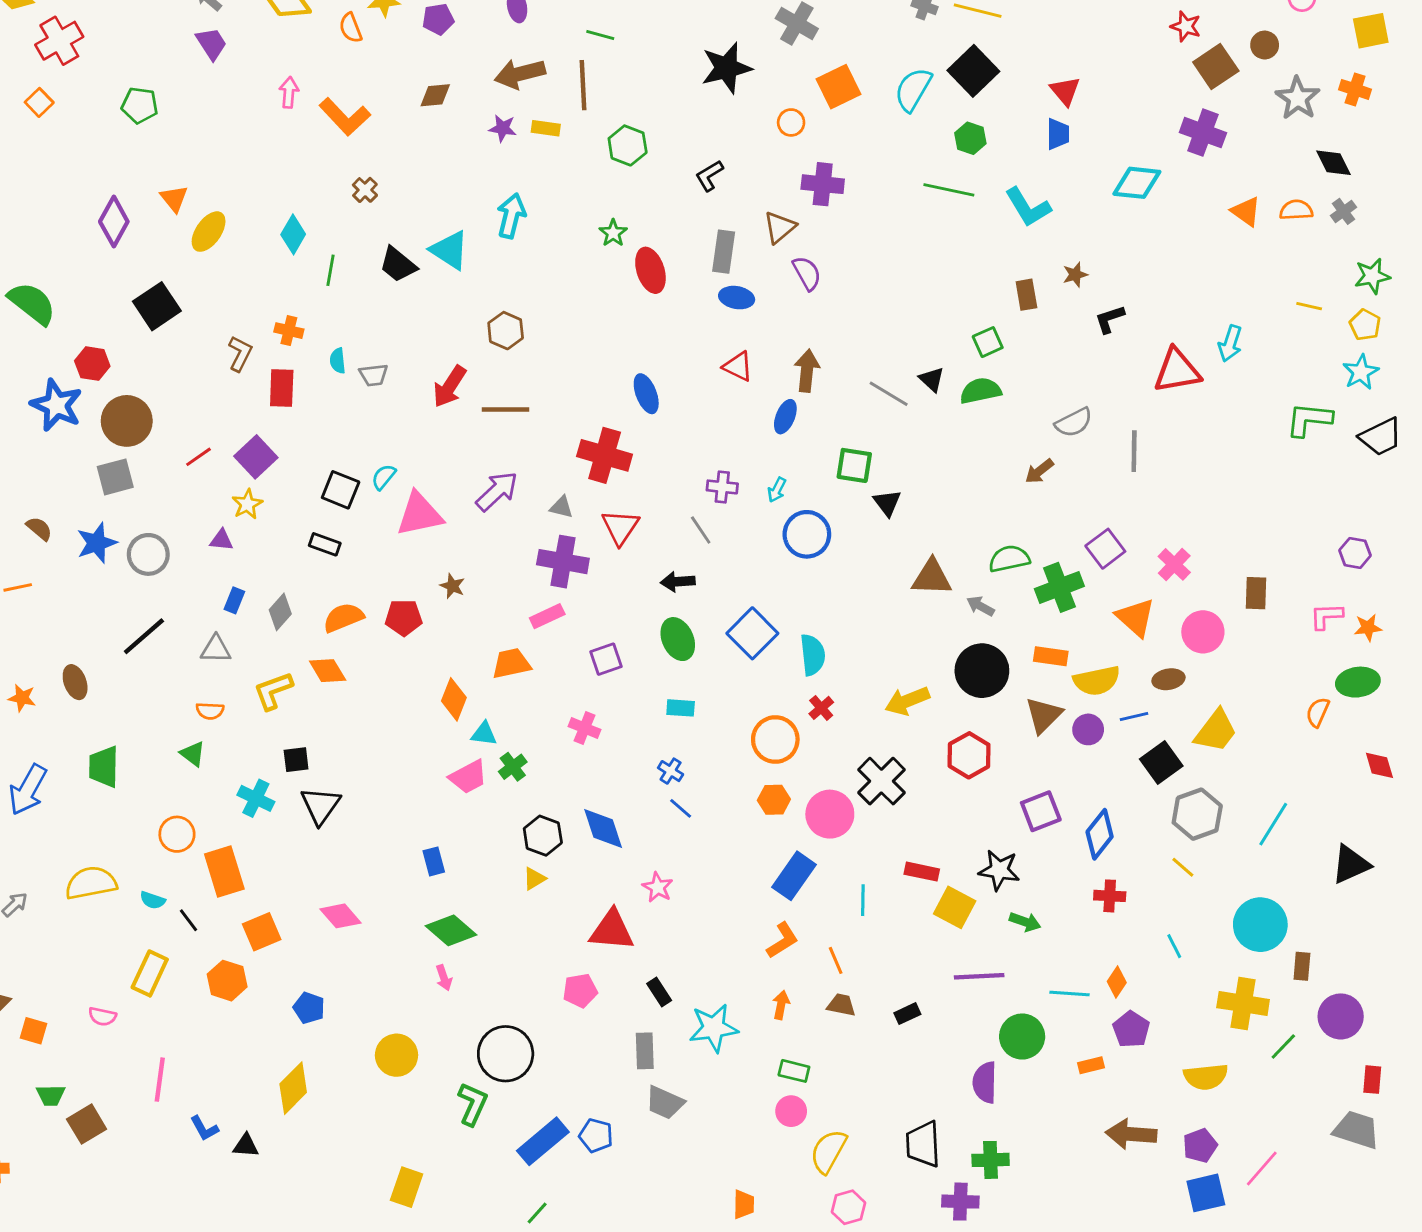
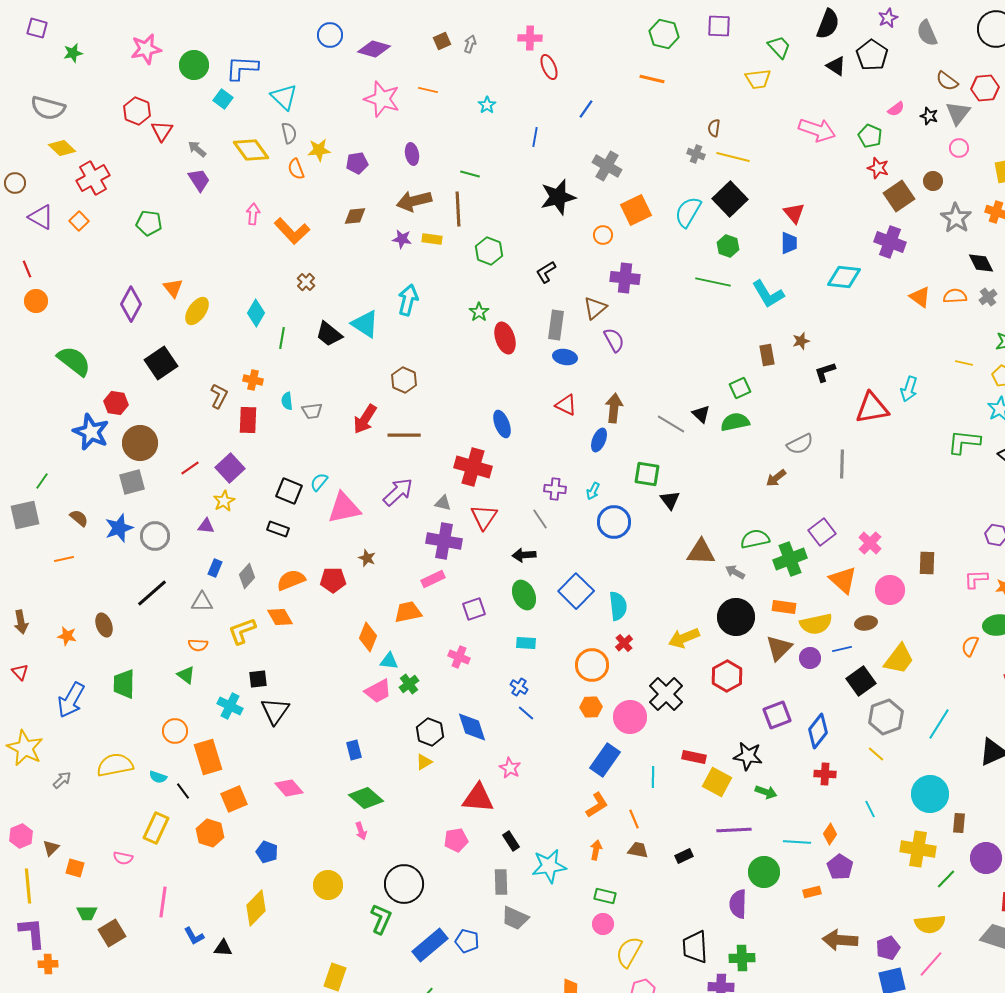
yellow semicircle: (1206, 1077) -> (930, 924), moved

